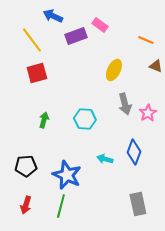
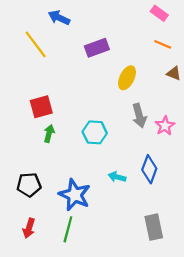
pink rectangle: (100, 25) -> (159, 13), moved
purple rectangle: (76, 36) -> (97, 48), moved
red square: (37, 73) -> (41, 107), moved

